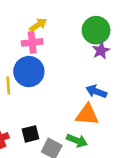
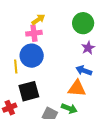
purple star: (101, 51) -> (88, 48), moved
black square: (31, 134) -> (29, 91), moved, size x1.5

